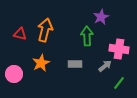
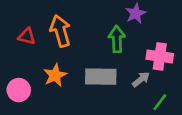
orange arrow: (45, 30) -> (60, 31), turned -30
gray rectangle: (75, 64) -> (101, 77), size x1.6

